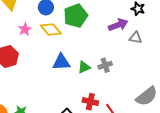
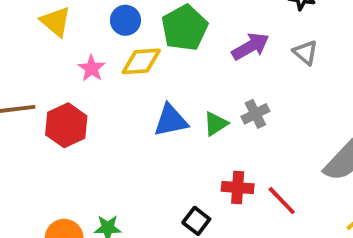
purple arrow: (118, 25) -> (250, 46), moved
yellow diamond: (51, 30) -> (141, 61), turned -45
gray triangle: (136, 38) -> (305, 52), turned 40

